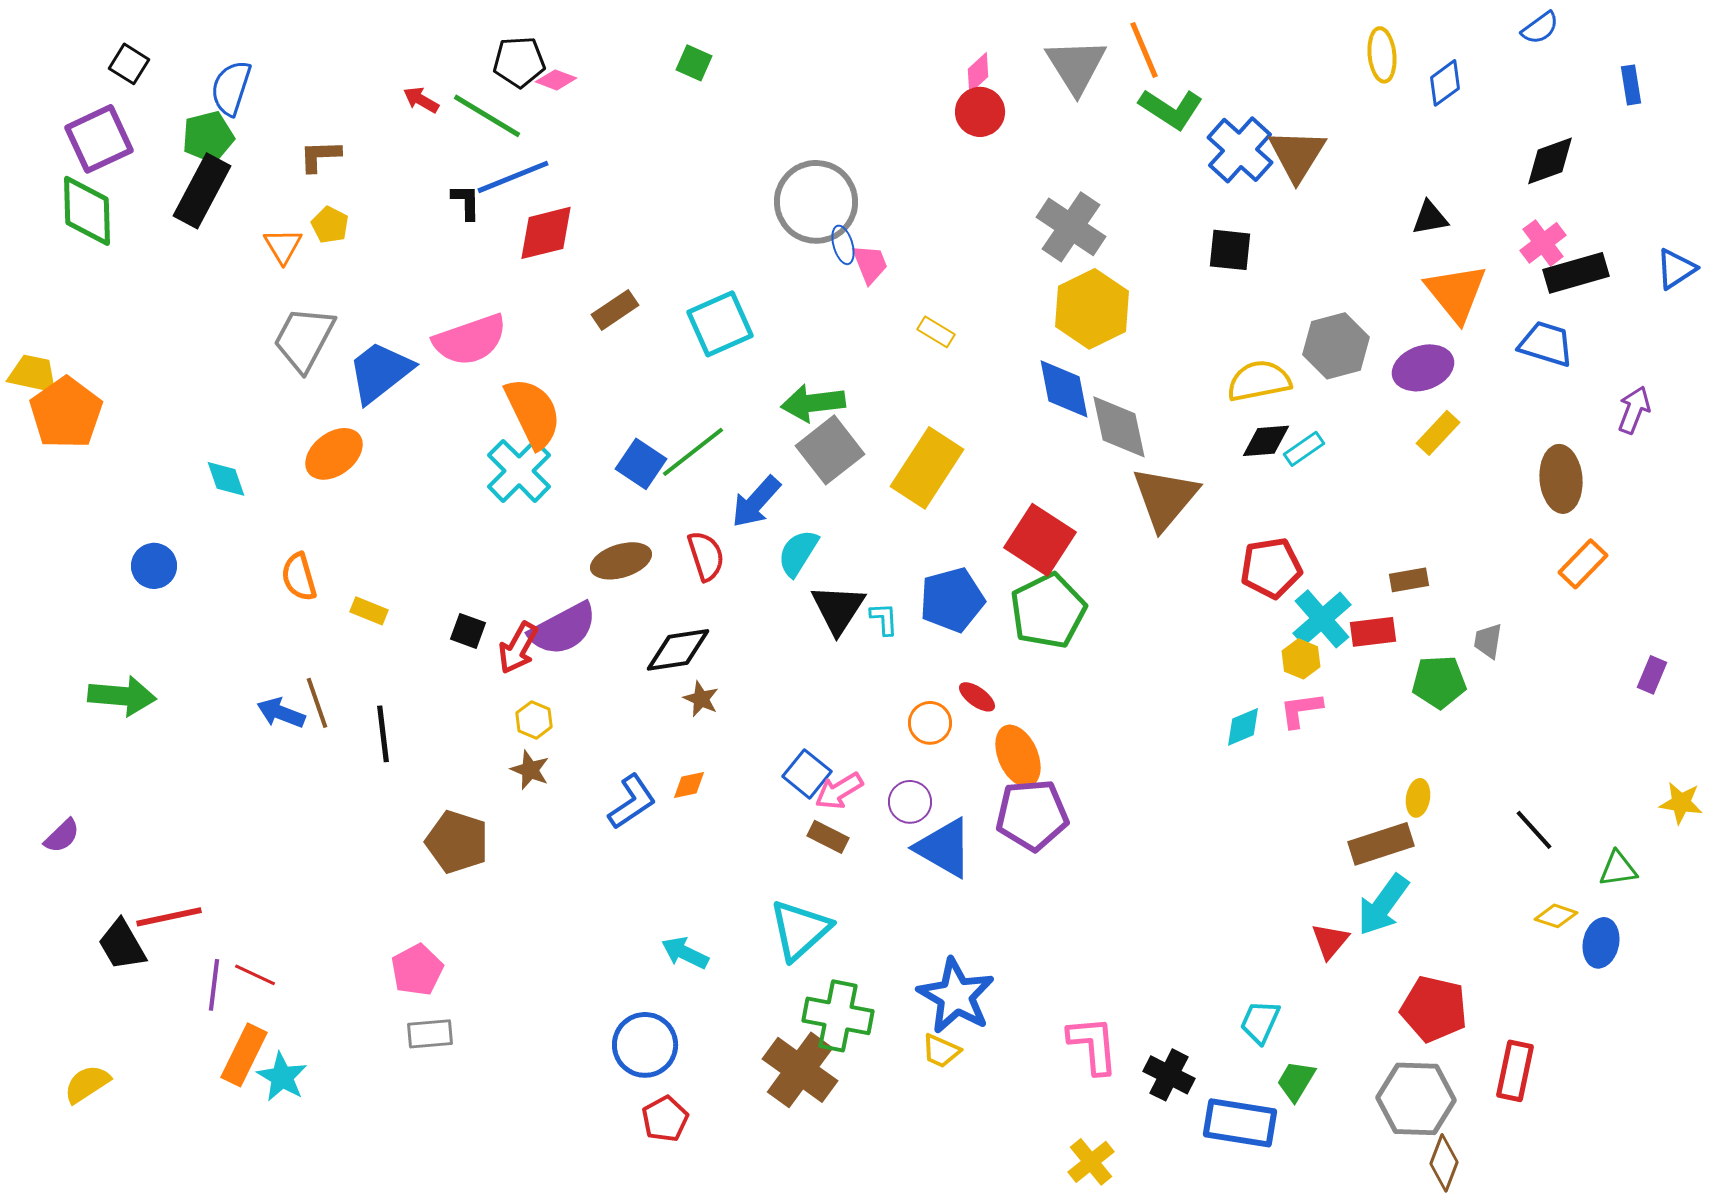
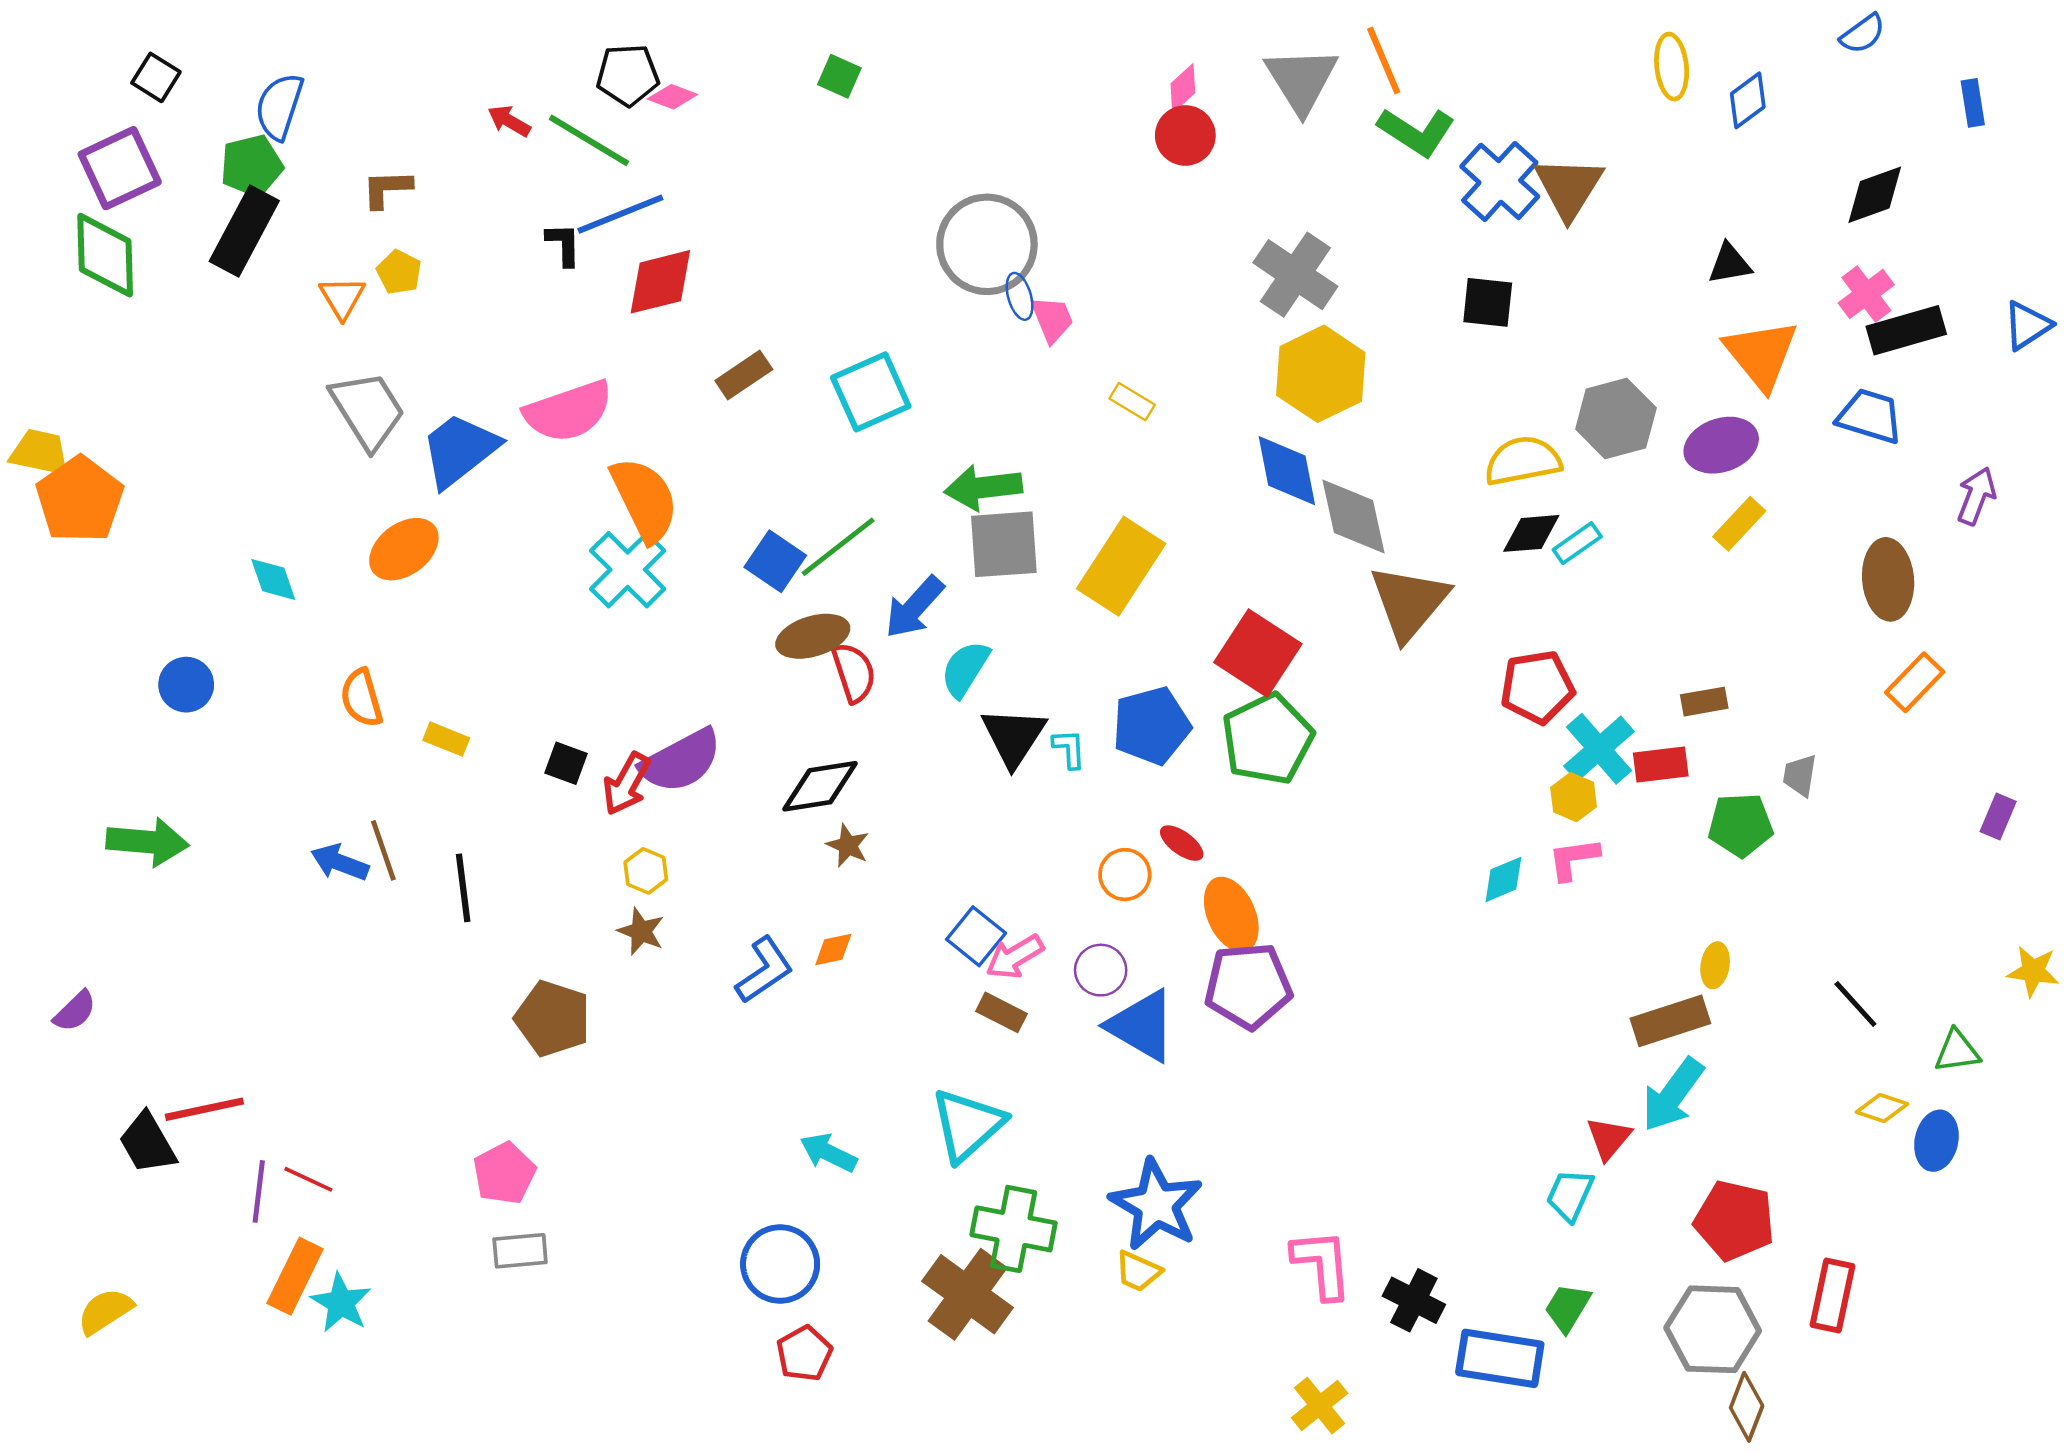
gray trapezoid: (304, 339) -> (368, 410), turned 120
gray square: (830, 450) -> (1004, 544), turned 34
brown ellipse: (621, 561) -> (813, 636), moved
cyan trapezoid: (1260, 1022) -> (1570, 1195), moved

